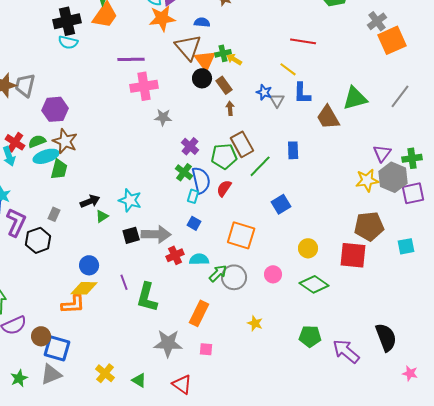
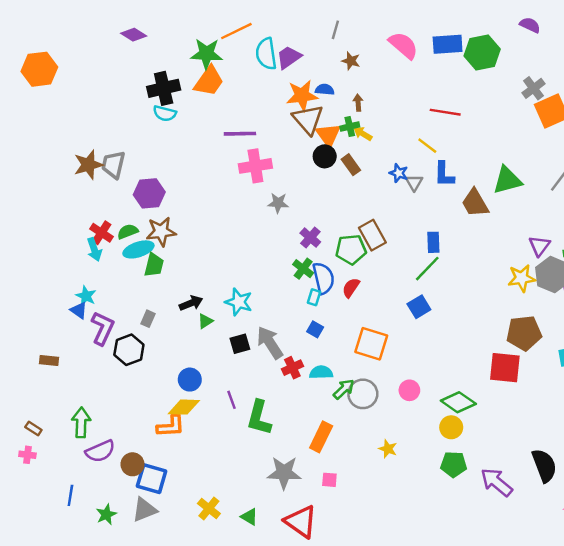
orange star: (162, 18) -> (302, 95), moved
brown arrow: (230, 108) -> (358, 103), moved
brown star: (65, 141) -> (161, 232), turned -30
green line: (260, 166) -> (427, 269), moved
gray arrow: (156, 234) -> (270, 343), turned -124
yellow circle: (308, 248) -> (451, 427), moved
red triangle: (182, 384) -> (301, 522), size x1.4

